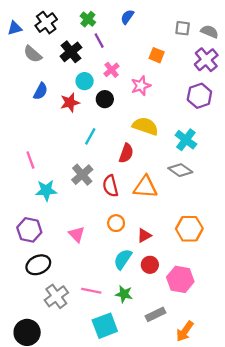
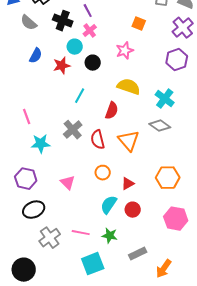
black cross: (71, 52) -> (63, 21), turned -30
pink cross: (112, 70) -> (90, 31), moved
orange triangle: (145, 187) -> (129, 141), turned 45
pink hexagon: (180, 279) -> (176, 219), moved

